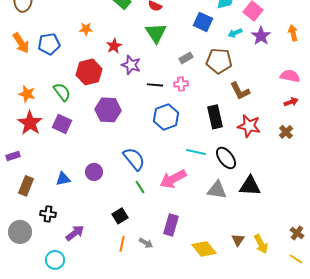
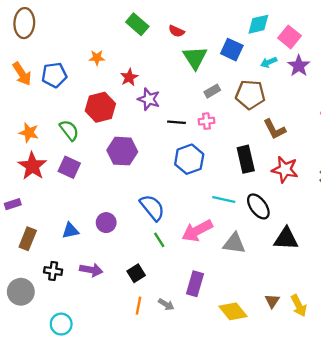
green triangle: (156, 33) -> (195, 58), moved
gray triangle: (217, 190) -> (234, 243), moved
purple arrow: (75, 233) -> (91, 270), moved, turned 48

